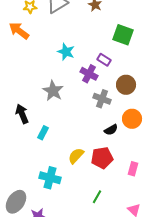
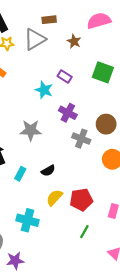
purple rectangle: (104, 60) -> (65, 77), moved
gray star: (53, 91) -> (31, 130), turned -30
black semicircle: (111, 130) -> (48, 171), moved
green line: (97, 197) -> (84, 232), moved

